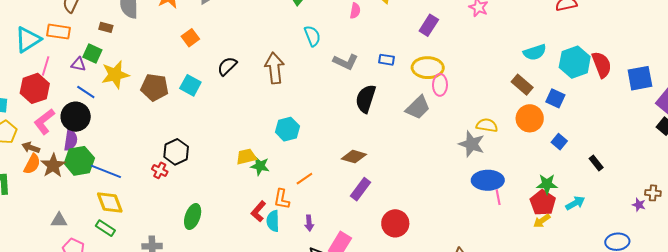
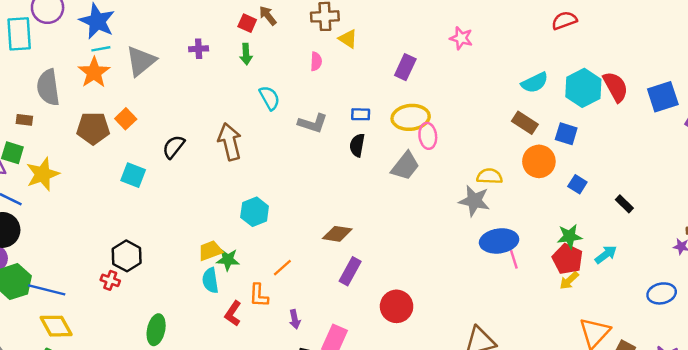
brown pentagon: (155, 87) -> (93, 128), moved
black semicircle: (366, 99) -> (357, 145), moved, size x0.7
cyan semicircle: (273, 221) -> (210, 280), moved

